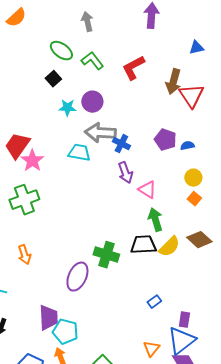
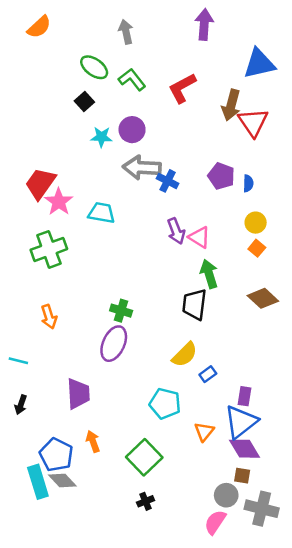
blue triangle: (196, 48) -> (259, 64), size x1.8
blue semicircle: (187, 146) -> (248, 183), turned 104
cyan trapezoid: (79, 153) -> (101, 213), moved
purple arrow: (125, 173) -> (176, 231), moved
black trapezoid: (143, 245) -> (194, 304), turned -80
yellow semicircle: (169, 247) -> (185, 355), moved
green cross: (106, 255) -> (121, 311), moved, size x0.7
cyan pentagon: (65, 332) -> (165, 403), moved

